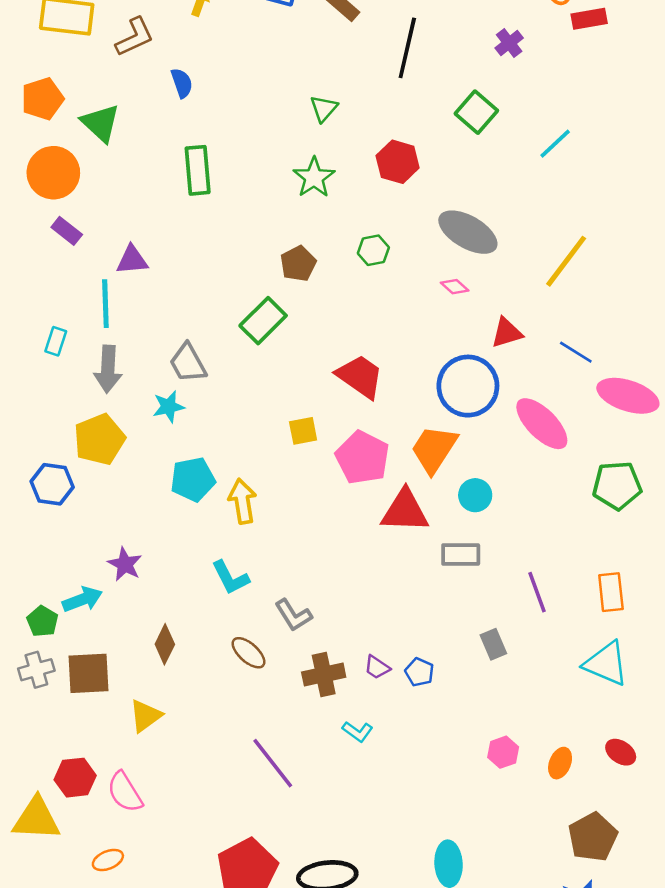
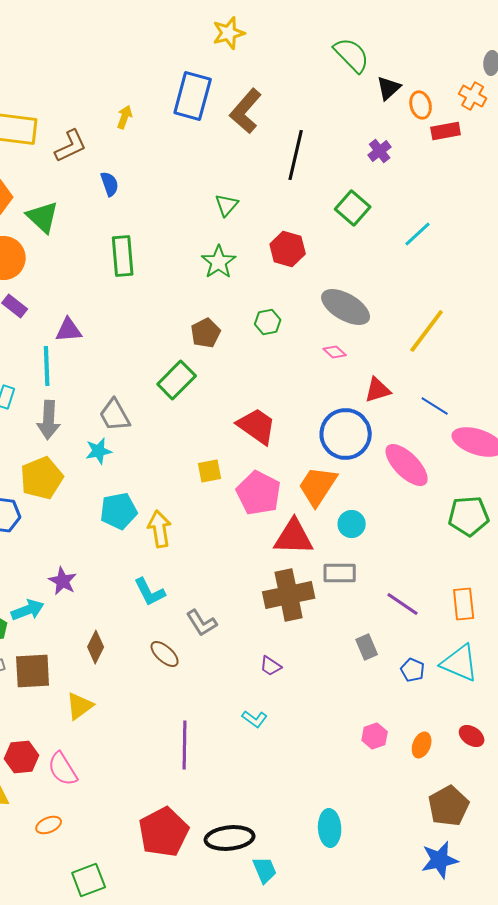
purple line: (537, 592) -> (403, 604), turned -36
blue pentagon: (419, 672) -> (413, 670), moved
brown cross: (324, 675) -> (289, 595), moved, size x1.4
purple line: (273, 763) -> (185, 745), turned 39

